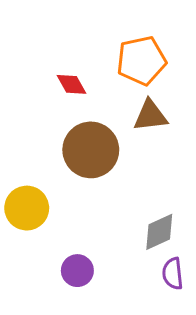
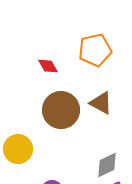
brown triangle: (150, 116) -> (101, 103), moved, turned 35

